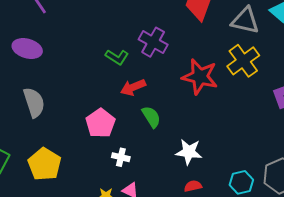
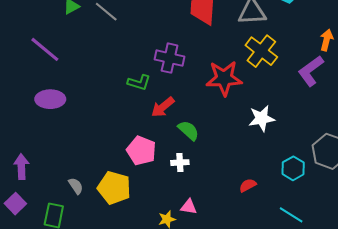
gray semicircle: (34, 102) -> (76, 186), moved, size x0.6
white star: (189, 152) -> (262, 118), moved
white cross: (121, 157) -> (180, 163), moved
yellow pentagon: (45, 164) -> (114, 188), moved

